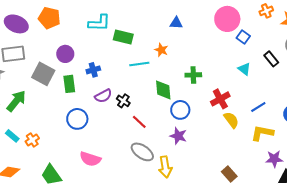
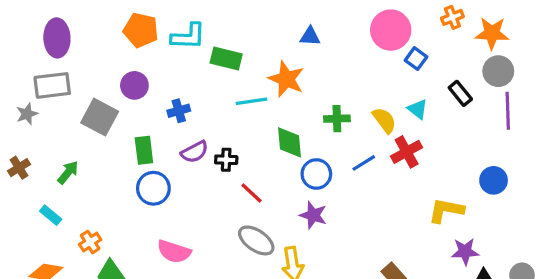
orange pentagon: (49, 18) -> (141, 30), moved
purple ellipse: (16, 24) -> (57, 38), turned 65
orange star: (161, 50) -> (286, 79), size x1.6
green rectangle: (69, 84) -> (144, 150), moved
red cross: (220, 99) -> (407, 152), moved
green arrow: (16, 101) -> (68, 172), moved, size x0.7
black cross: (123, 101) -> (226, 160), turned -32
blue line: (258, 107) -> (364, 163), moved
yellow semicircle: (231, 120) -> (384, 120), moved
orange cross: (32, 140) -> (90, 242), moved

